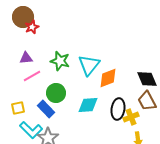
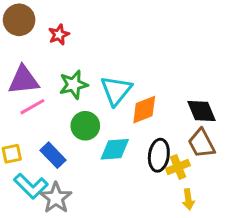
red star: (32, 27) -> (59, 35), moved
purple triangle: (26, 58) -> (24, 80), size x1.6
green star: (60, 61) -> (74, 85), turned -30
green circle: (56, 93) -> (85, 126), moved

